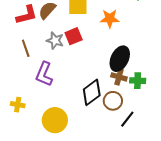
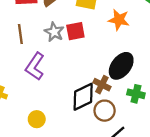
brown cross: (119, 77) -> (102, 85), moved
yellow circle: (55, 120) -> (37, 119), size x0.6

